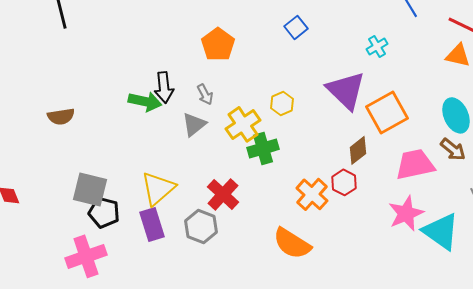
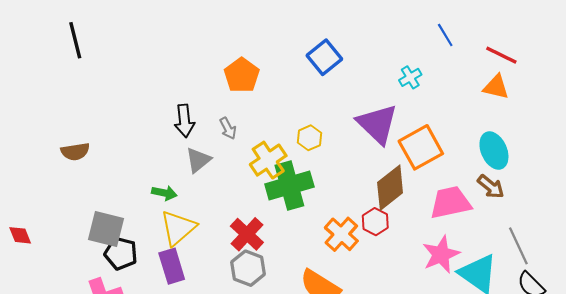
blue square: (296, 27) -> (324, 57), size x1.4
green arrow: (145, 101) -> (164, 193), moved, size x0.7
gray triangle: (194, 124) -> (198, 160), moved
green cross: (263, 148) -> (289, 185), size x1.4
brown diamond: (358, 150) -> (390, 188), size x1.5
gray hexagon: (201, 226) -> (248, 268), moved

